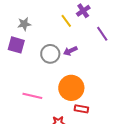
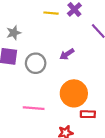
yellow line: (66, 21) -> (51, 13), moved, turned -40
gray circle: (50, 54) -> (36, 63), moved

